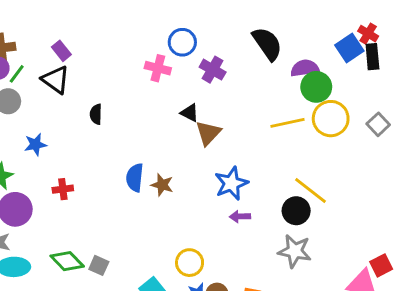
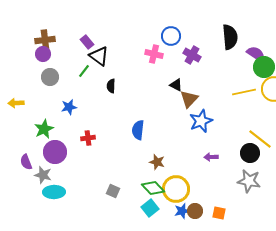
black semicircle: (267, 44) -> (230, 37), turned 30
purple semicircle: (305, 68) -> (256, 54), turned 42
green line: (17, 74) -> (84, 71), moved
black triangle: (56, 80) -> (99, 56), moved
blue star: (231, 183) -> (201, 121), moved
brown star: (162, 185) -> (157, 162), moved
green diamond: (67, 261) -> (153, 188), moved
yellow circle: (190, 263) -> (176, 189), size x1.4

